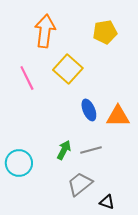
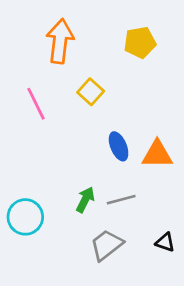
yellow square: (68, 69) -> (91, 92), size x0.7
black triangle: (107, 202) -> (165, 242), moved

